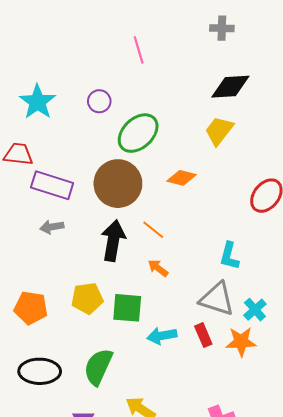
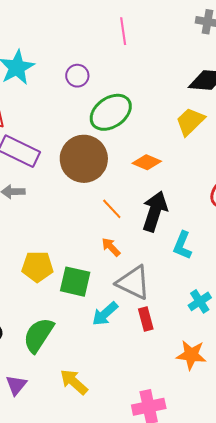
black arrow: (113, 241) -> (155, 211), moved
gray triangle: (217, 299) -> (133, 283), moved
cyan arrow: (162, 336) -> (105, 314), turned -40
orange star: (241, 342) -> (191, 355), moved

